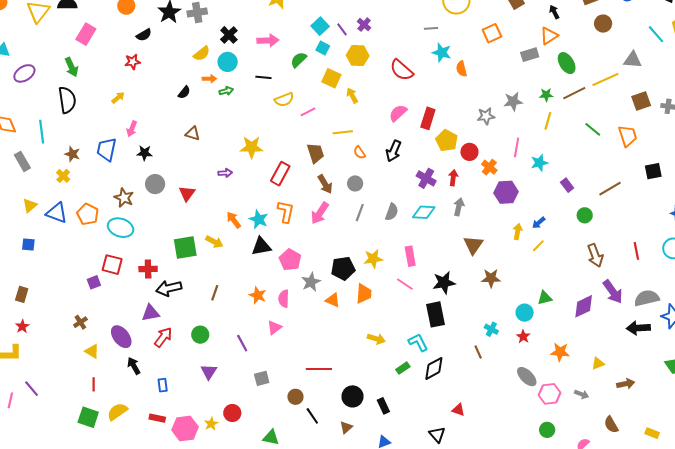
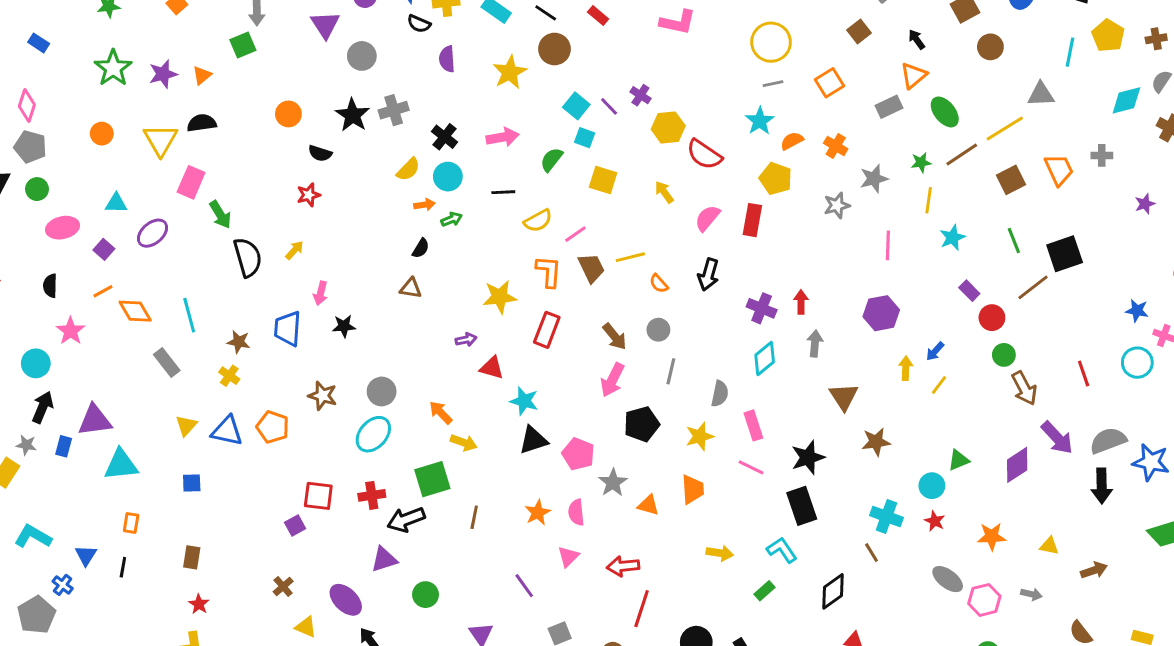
gray line: (431, 28) -> (773, 84), moved
pink rectangle: (86, 34) -> (191, 182), moved
cyan line: (656, 34) -> (1070, 52), turned 60
black semicircle: (144, 35) -> (320, 153), turned 56
cyan star: (442, 53) -> (760, 121), turned 30
yellow hexagon: (358, 56) -> (668, 128), moved
orange semicircle: (462, 69) -> (792, 141), turned 84
black semicircle: (184, 92) -> (421, 248), moved
yellow arrow: (352, 95) -> (664, 192), moved
black semicircle: (67, 100) -> (248, 257), moved
brown square: (641, 101) -> (1011, 180), moved
green line: (593, 129) -> (1014, 241), moved, turned 36
orange trapezoid: (628, 136) -> (1059, 170), moved
yellow pentagon: (447, 141) -> (776, 179), moved
red circle: (469, 152) -> (992, 318), moved
brown trapezoid: (315, 153) -> (591, 268), moved
cyan star: (539, 163) -> (952, 238), moved
orange cross: (489, 167) -> (836, 146), moved
black square: (653, 171) -> (1065, 254), moved, size x1.4
gray circle: (155, 184) -> (382, 391), moved
red triangle: (187, 193) -> (492, 368), moved, turned -42
orange L-shape: (286, 212) -> (549, 272), moved
gray semicircle: (392, 212) -> (720, 394), moved
cyan diamond: (424, 212) -> (765, 359), turned -35
green circle: (585, 215) -> (1004, 355), moved
orange arrow: (234, 220) -> (441, 413), moved
cyan ellipse: (121, 228) -> (373, 434), moved, turned -60
green square: (185, 247) -> (432, 479), moved
black pentagon: (343, 268) -> (642, 424), moved
orange star: (258, 295) -> (538, 513), turned 30
black arrow: (638, 328) -> (1102, 486), turned -80
cyan cross: (491, 329) -> (886, 516), size x1.5
green circle: (200, 335) -> (426, 595), moved
red arrow: (163, 337) -> (623, 566), moved, turned -125
yellow triangle: (598, 363) -> (1049, 546), turned 40
black diamond: (434, 368) -> (833, 591), moved
red line: (319, 369) -> (642, 609), turned -65

